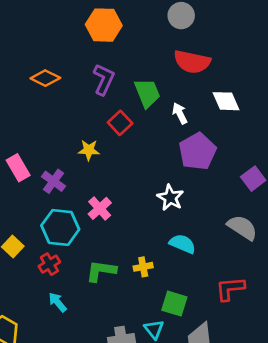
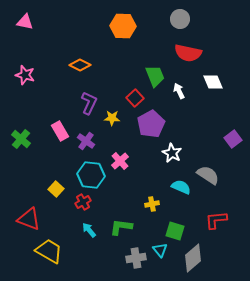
purple L-shape: (104, 79) -> (89, 103), moved
purple pentagon: (197, 151) -> (151, 124), moved
gray semicircle: (242, 227) -> (208, 175), moved
green L-shape: (101, 271) -> (121, 227), moved

